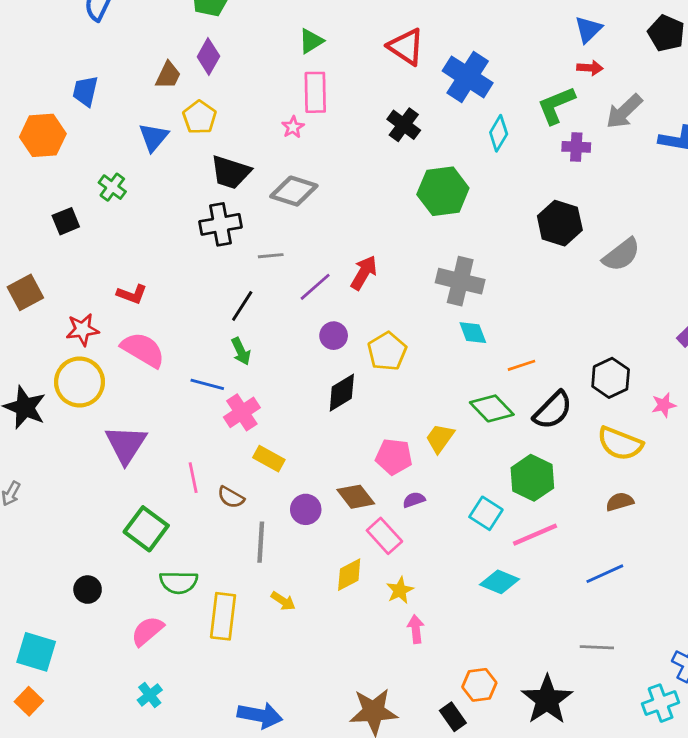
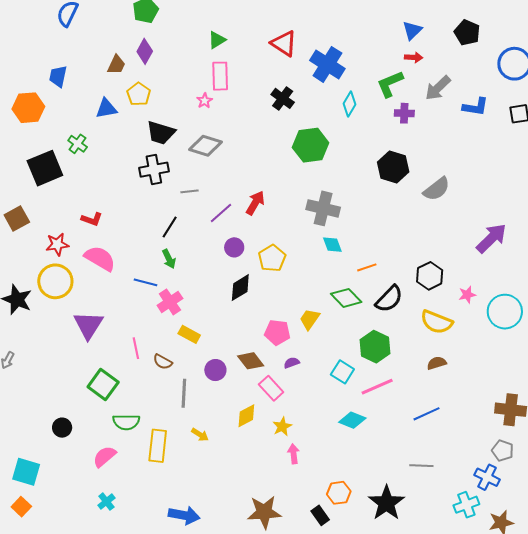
blue triangle: (154, 137) -> (106, 108), turned 40
black square: (66, 221) -> (45, 168), size x1.8

